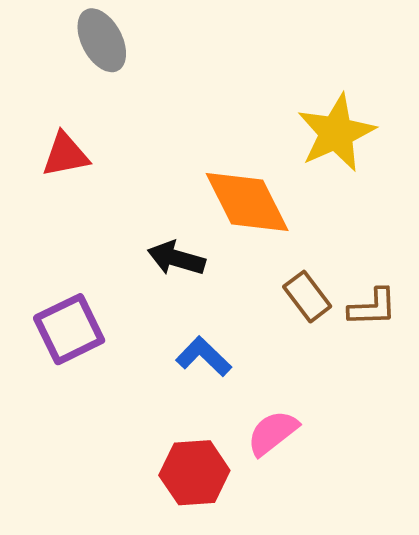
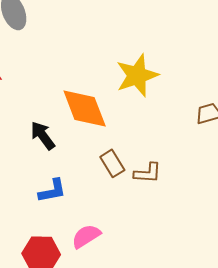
black arrow: (176, 258) -> (43, 136), turned 32
blue L-shape: (204, 356) -> (52, 191), turned 120

